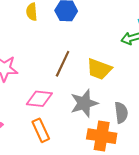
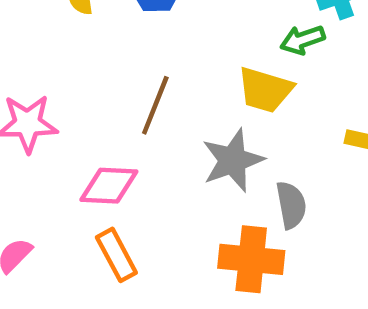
yellow trapezoid: (99, 69) -> (265, 90), moved
gray star: (84, 103) -> (233, 160), moved

